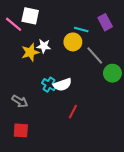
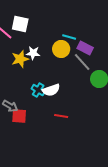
purple rectangle: (105, 22) -> (85, 48), moved, turned -35
red line: (73, 112) -> (61, 116), turned 72
red square: (21, 130) -> (19, 116), moved

